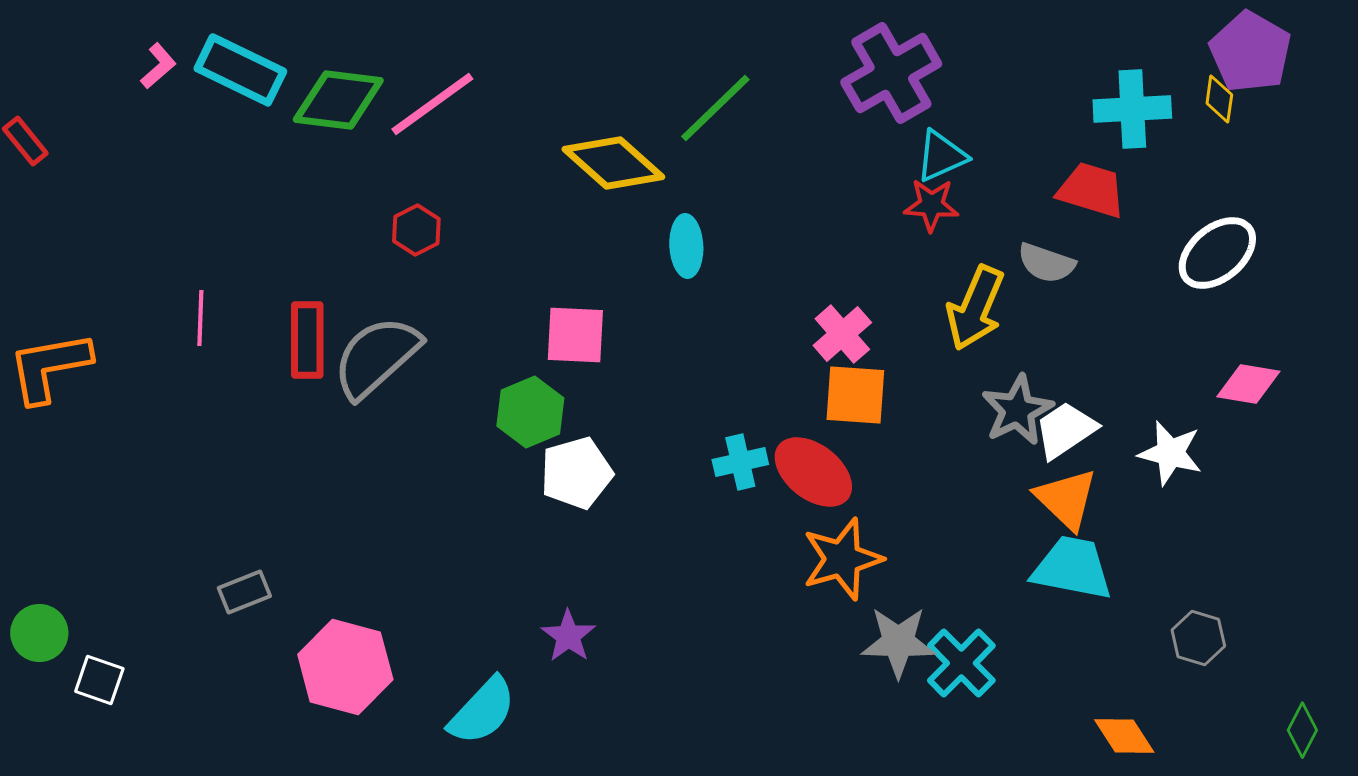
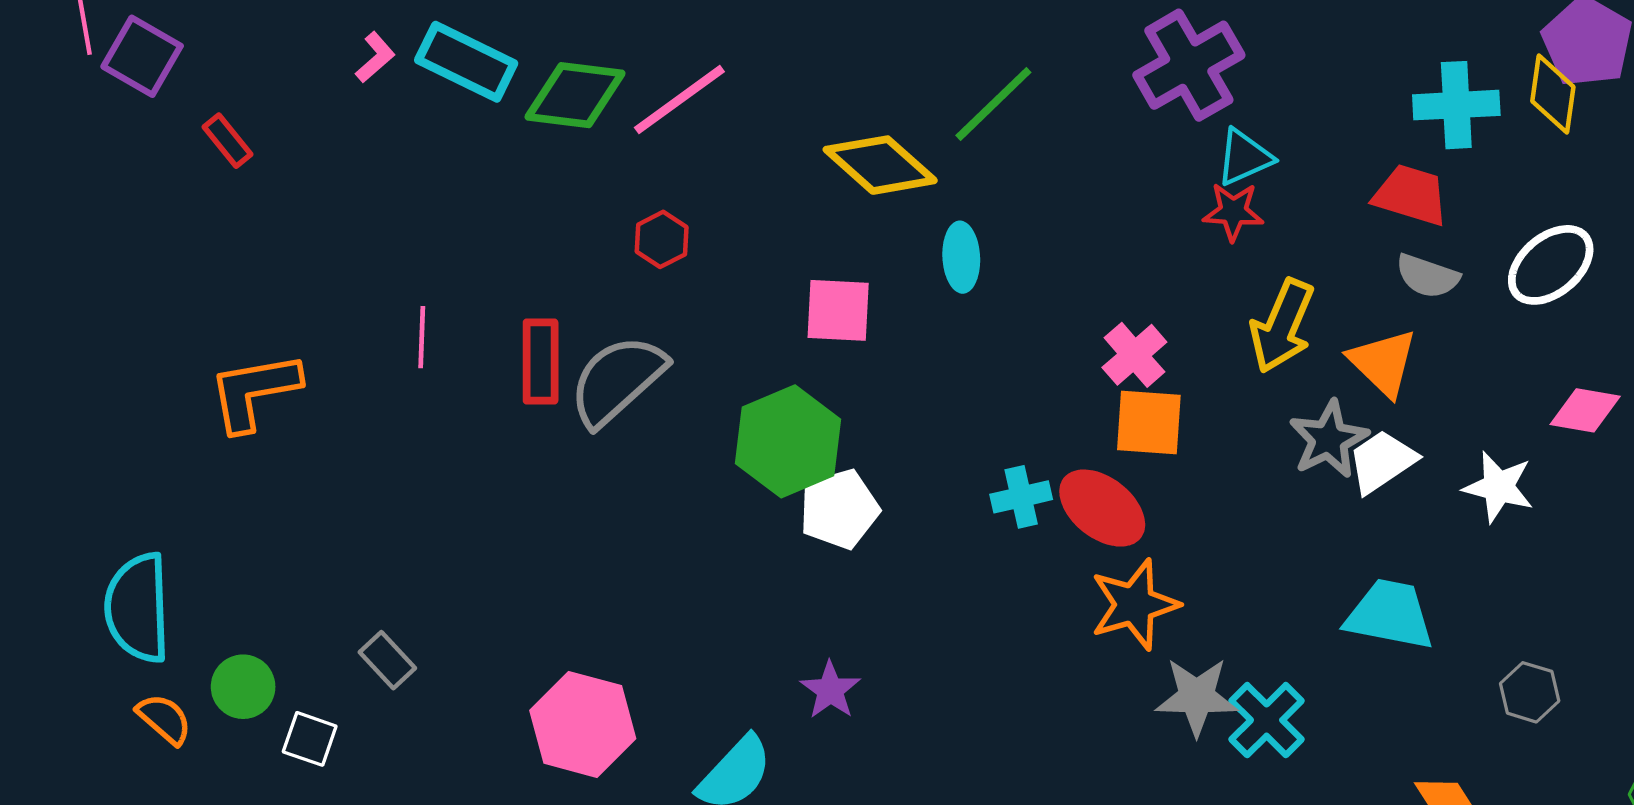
yellow diamond: (1219, 99) -> (1553, 94), size x1.5
gray semicircle: (1046, 263) -> (1427, 276), moved
pink square: (575, 335) -> (838, 310), moved
green hexagon: (530, 412) -> (788, 441), size x1.4
orange triangle: (1066, 499) -> (1383, 363), moved
gray rectangle: (244, 592) -> (387, 660), moved, turned 69

